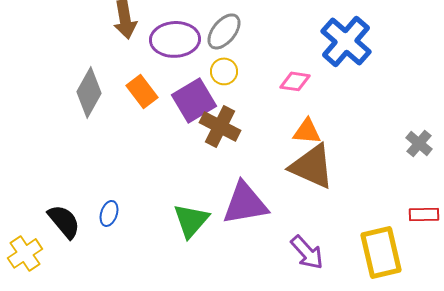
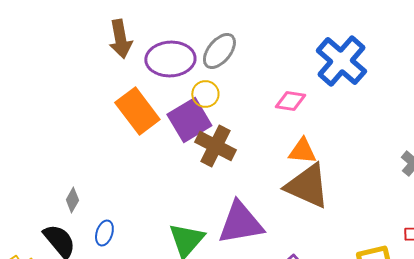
yellow circle: (224, 71) -> (205, 94), moved
orange rectangle: (142, 91) -> (137, 111), size x1.4
gray diamond: (89, 92) -> (72, 200), moved, size x0.5

